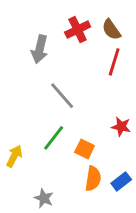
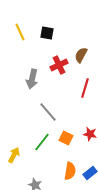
brown semicircle: (111, 30) -> (81, 55), moved, turned 63
orange square: (85, 149) -> (66, 138), moved

